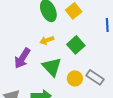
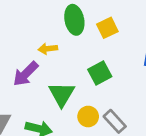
yellow arrow: (47, 40) -> (48, 49), moved

